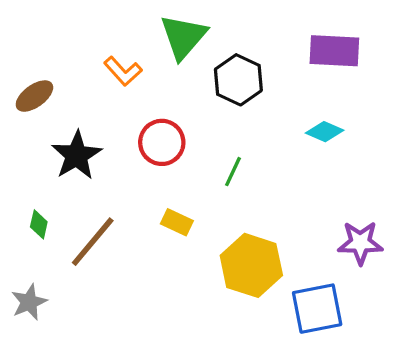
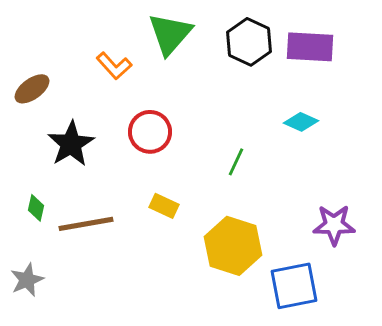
black hexagon: (238, 80) -> (249, 42), moved
green line: (233, 172) -> (236, 162), moved
brown line: (93, 242) -> (86, 224), turned 40

